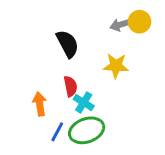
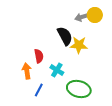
black semicircle: (68, 44) -> (65, 36), moved
red semicircle: (70, 86) -> (39, 56), moved
green ellipse: (87, 130) -> (79, 89), moved, turned 35

